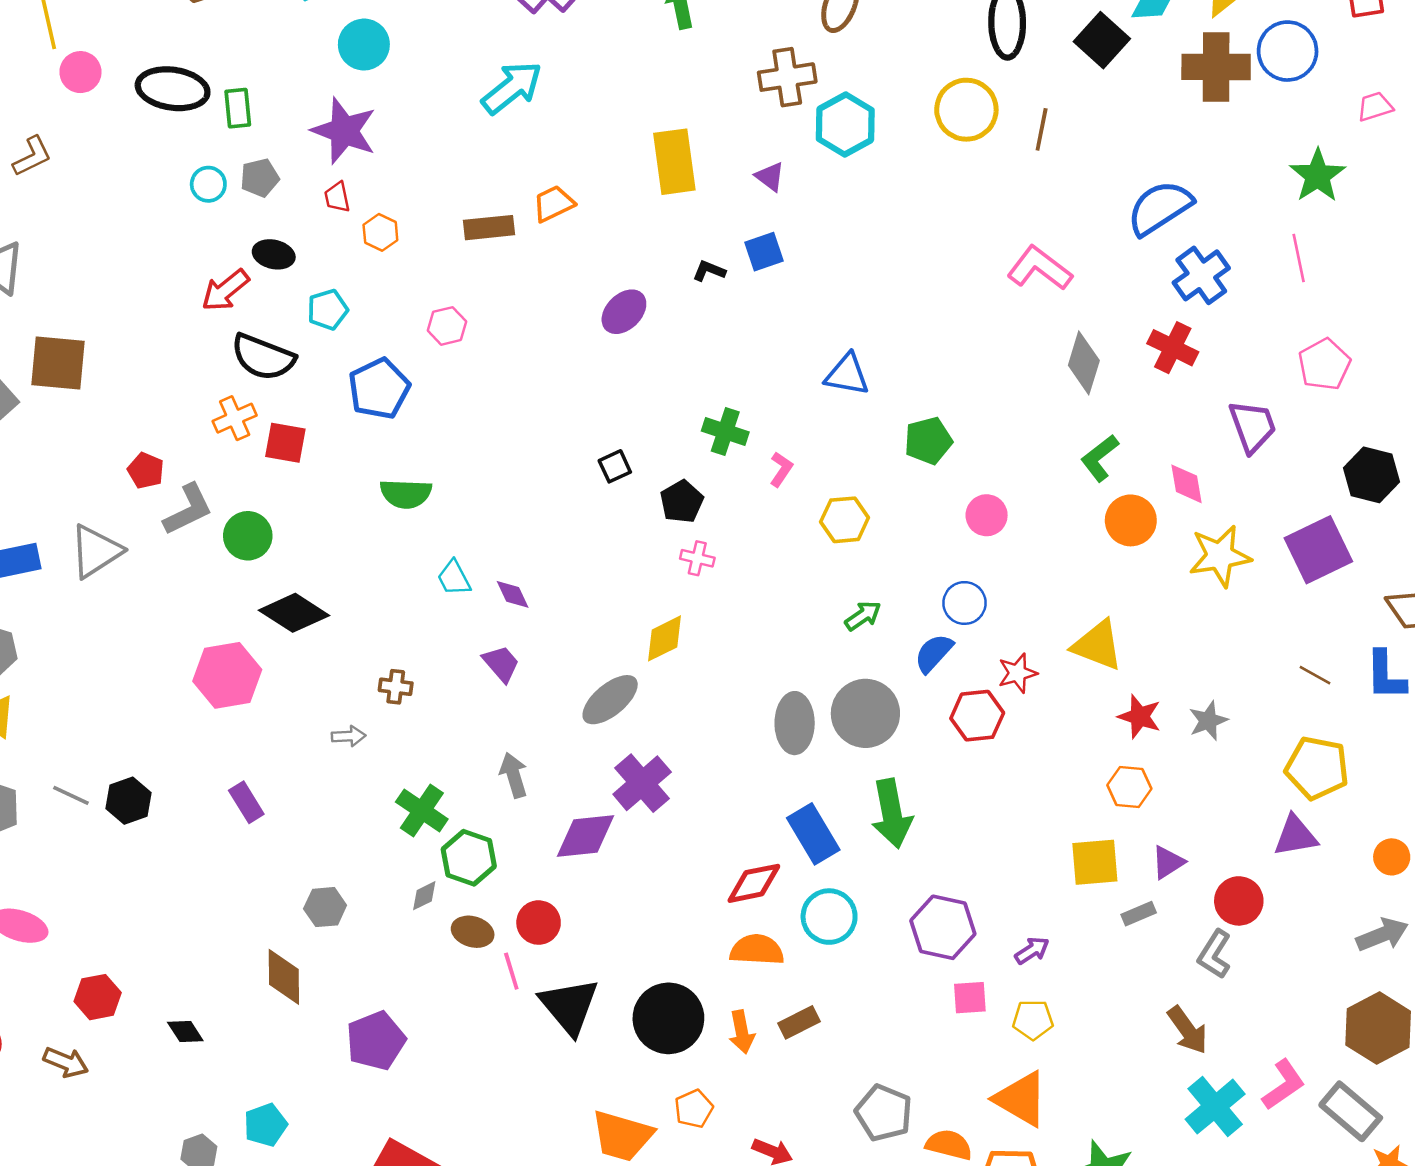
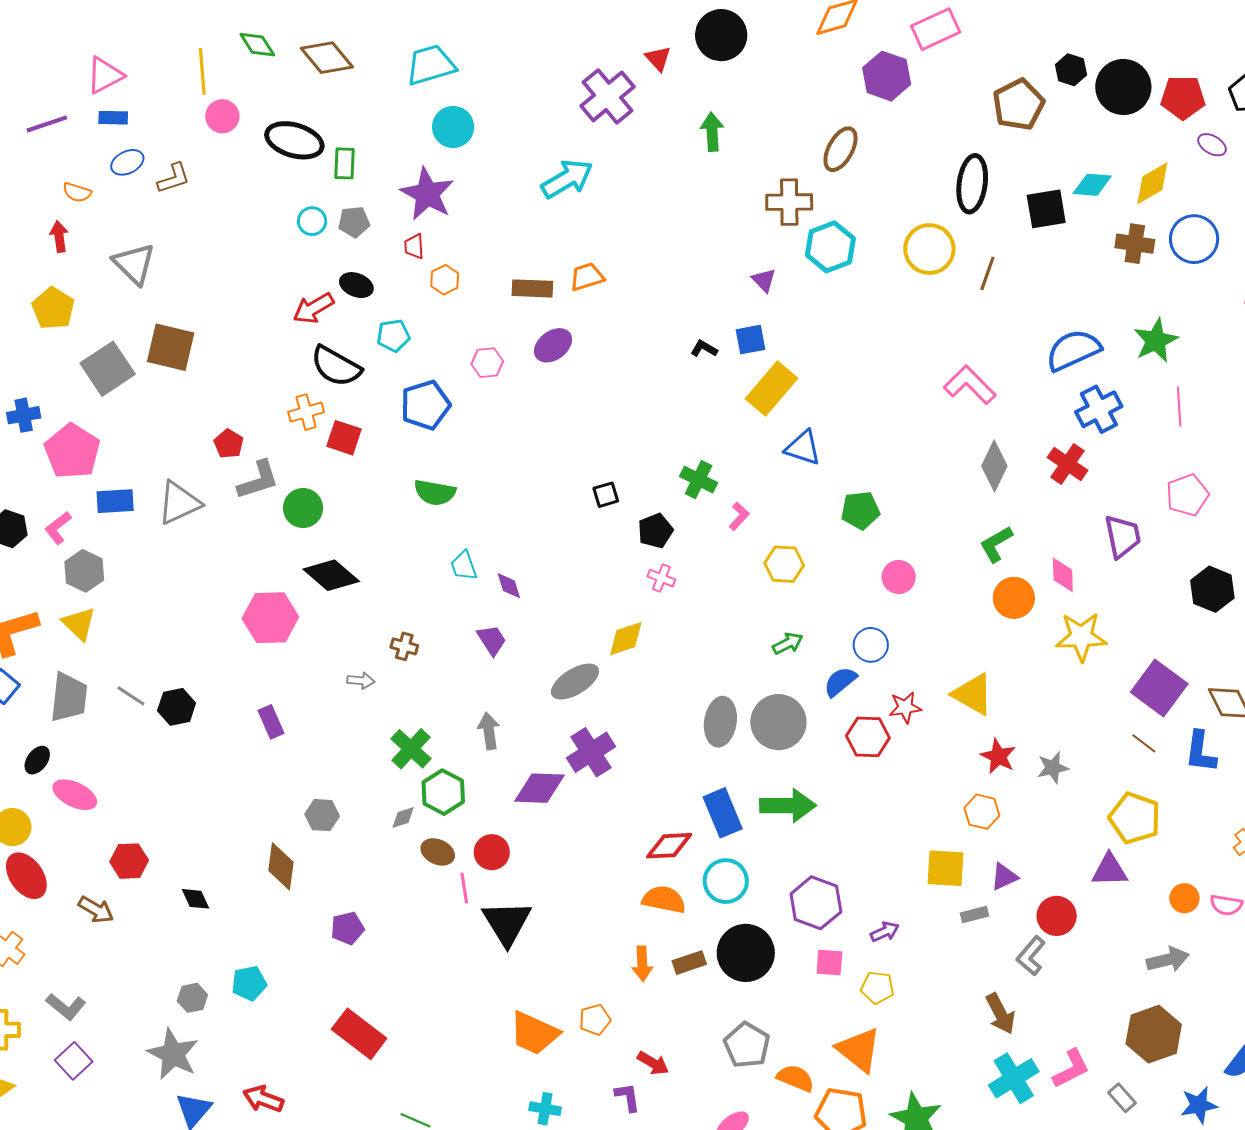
black square: (1102, 40) -> (1046, 209), turned 30
brown cross: (1216, 67) -> (1135, 244), size x0.7
yellow rectangle: (674, 162) -> (771, 389), moved, turned 40
green star: (1318, 176) -> (1156, 341), moved
purple ellipse: (624, 312) -> (553, 345), moved
purple square: (1318, 550) -> (1159, 688), moved, turned -36
green arrow: (892, 814) -> (788, 806), turned -88
black circle: (668, 1018) -> (746, 953), moved
purple pentagon: (376, 1041) -> (347, 928), size x0.7
gray rectangle: (1351, 1111) -> (1122, 1098), size x0.6

